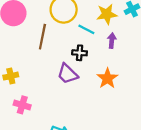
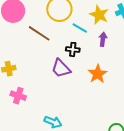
yellow star: (107, 14) -> (99, 15), turned 30
brown line: (42, 37) -> (39, 33), turned -70

